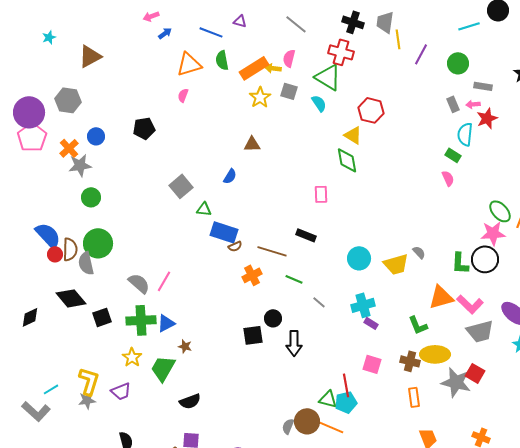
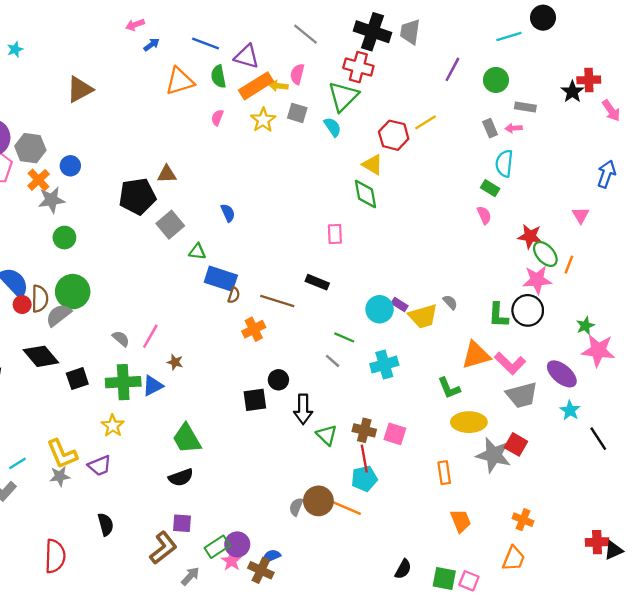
purple triangle: (240, 21) -> (247, 56), moved, size x1.6
black cross: (353, 22) -> (372, 32), size x1.4
yellow line: (398, 39) -> (425, 122), moved, turned 66
brown triangle: (90, 56) -> (80, 89), moved
green triangle: (328, 77) -> (343, 96), turned 44
pink semicircle: (183, 95) -> (217, 118), moved
gray hexagon: (68, 100) -> (30, 148), moved
red star: (487, 118) -> (530, 236), moved, turned 30
black pentagon: (144, 128) -> (137, 196), moved, size x1.4
brown triangle: (252, 144) -> (167, 174), moved
blue semicircle: (230, 176) -> (228, 213), turned -56
brown semicircle: (235, 246) -> (234, 295), turned -48
gray semicircle: (86, 263) -> (59, 315), turned 65
green line: (294, 279) -> (344, 337), moved
gray semicircle: (139, 283) -> (121, 339), size x0.7
purple rectangle: (371, 323) -> (400, 305), moved
brown star: (185, 346) -> (175, 362), moved
brown cross: (410, 361) -> (364, 430), moved
green trapezoid: (163, 368) -> (187, 439), moved, turned -60
yellow L-shape: (89, 381) -> (62, 454), turned 140
green triangle: (328, 399) -> (327, 435), moved, turned 30

